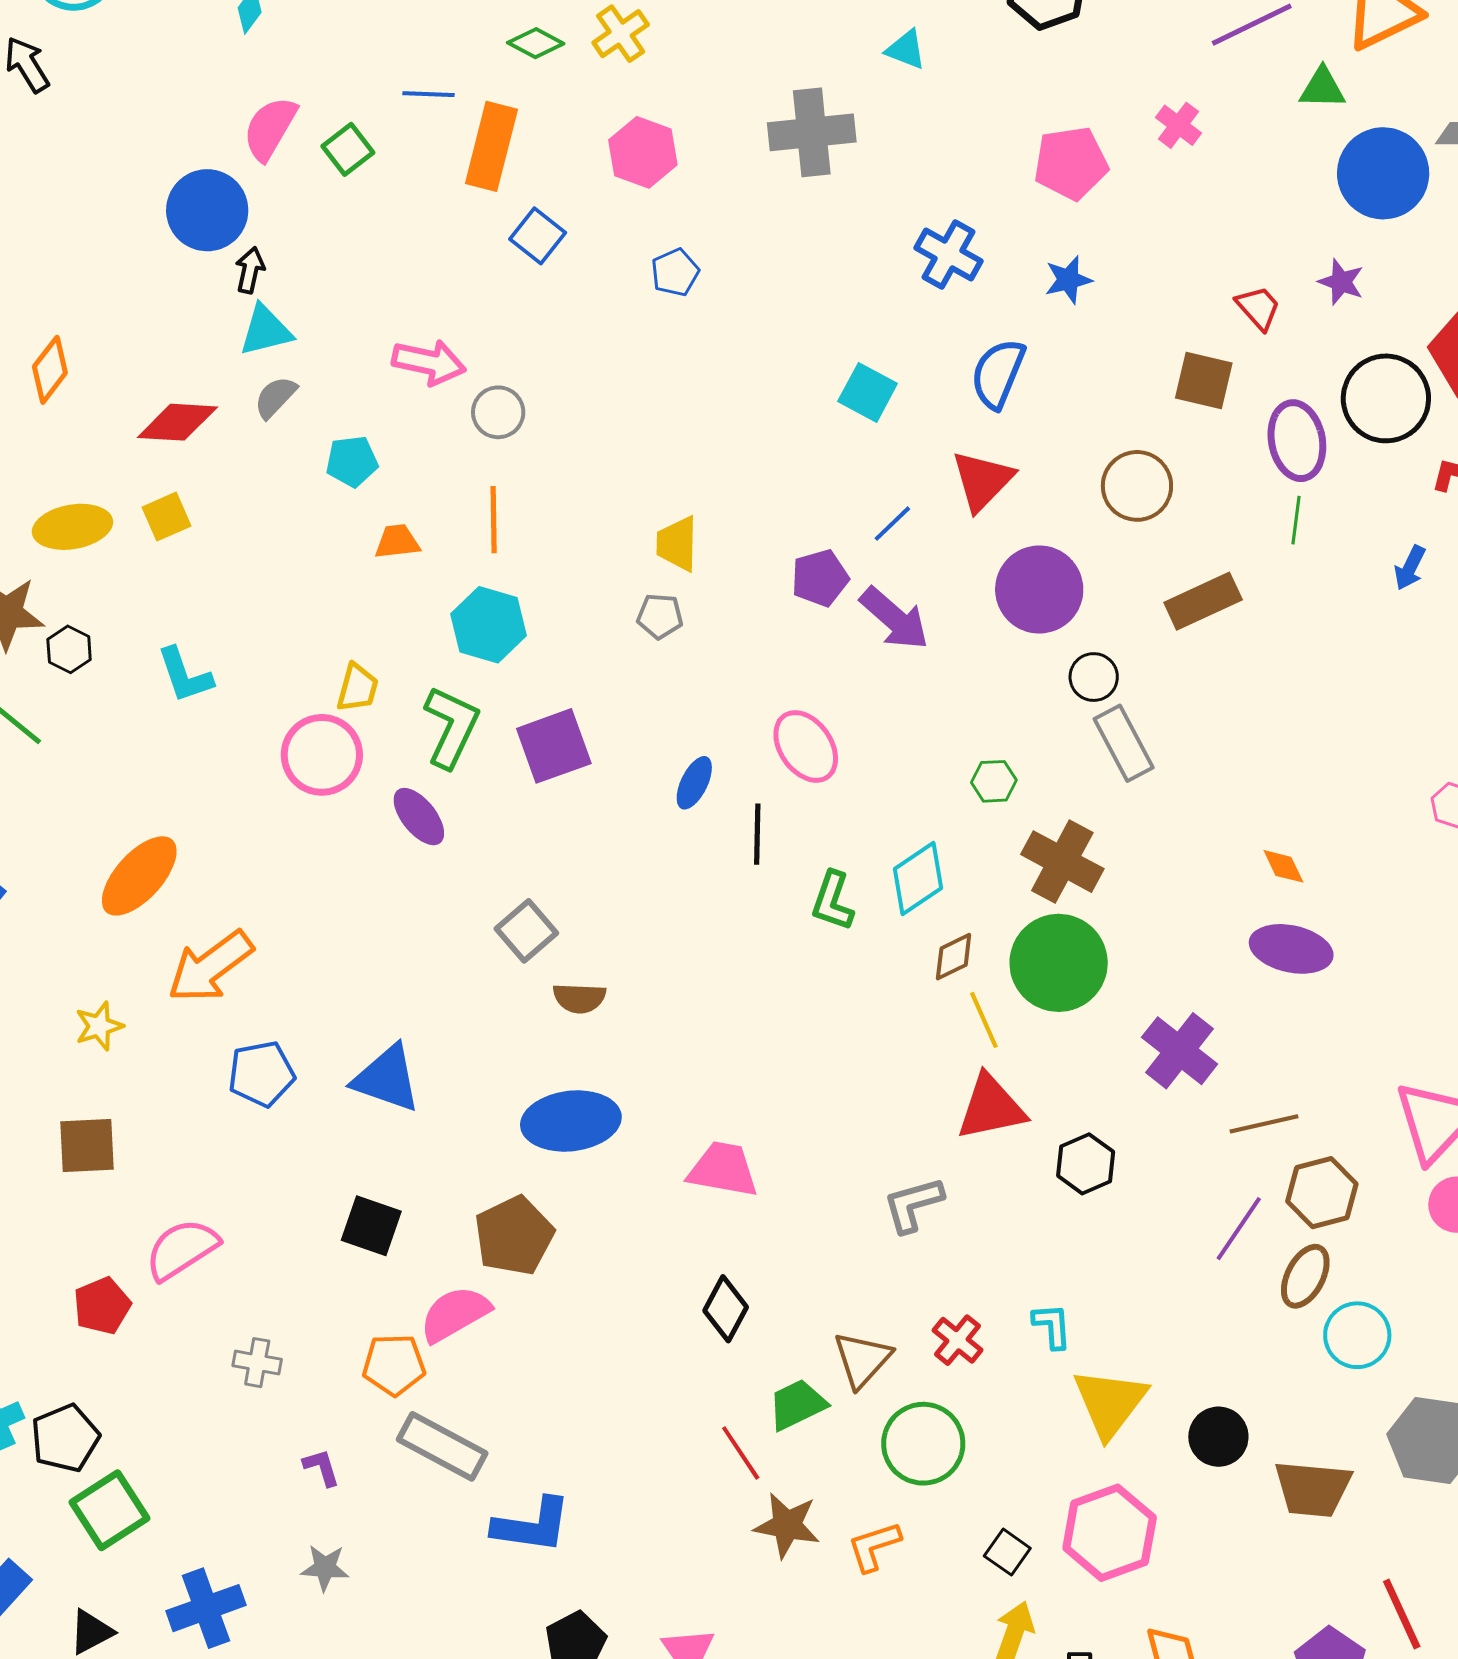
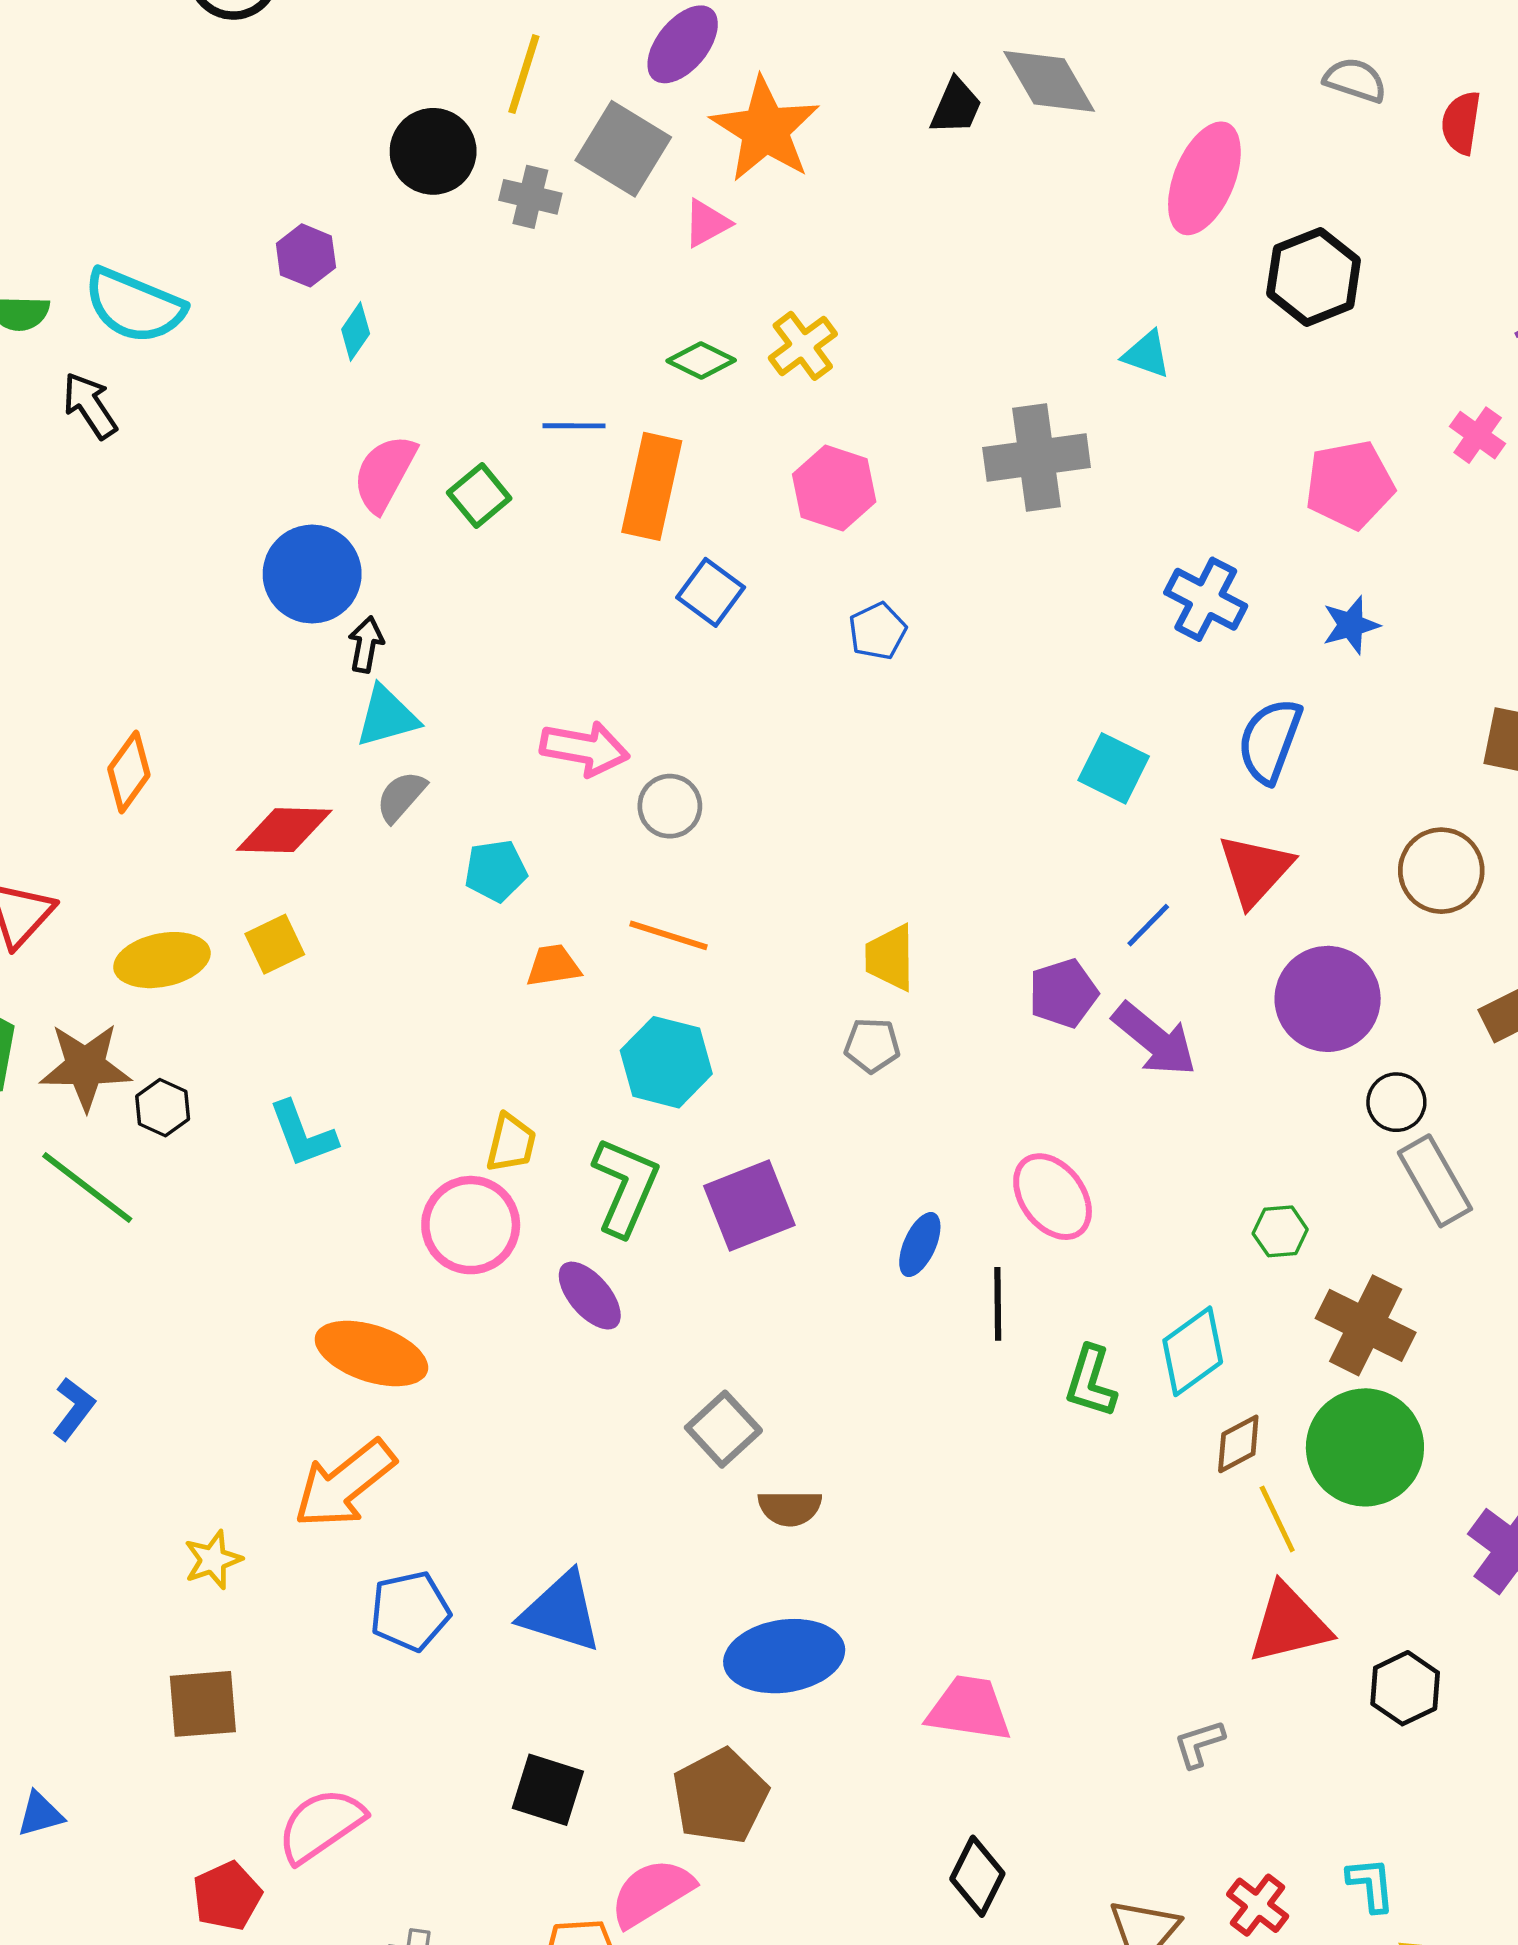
orange line: (494, 520) -> (669, 935), turned -70
orange ellipse: (139, 876) -> (371, 1353), moved, turned 68
gray L-shape: (913, 1205) -> (1199, 1744), size x0.7

